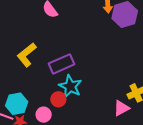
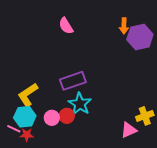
yellow L-shape: (27, 55) -> (28, 95), moved
pink circle: (44, 115) -> (52, 118), moved

